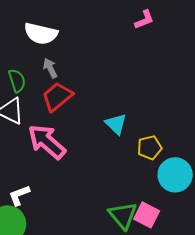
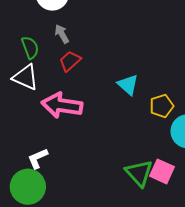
red trapezoid: (57, 97) -> (70, 61), size x0.7
pink arrow: (47, 142) -> (62, 105), turned -30

